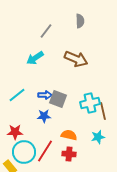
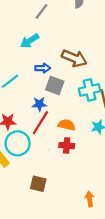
brown arrow: (76, 59) -> (74, 58), moved
blue arrow: (45, 95) -> (43, 68), moved
red line: (45, 151) -> (40, 123), moved

